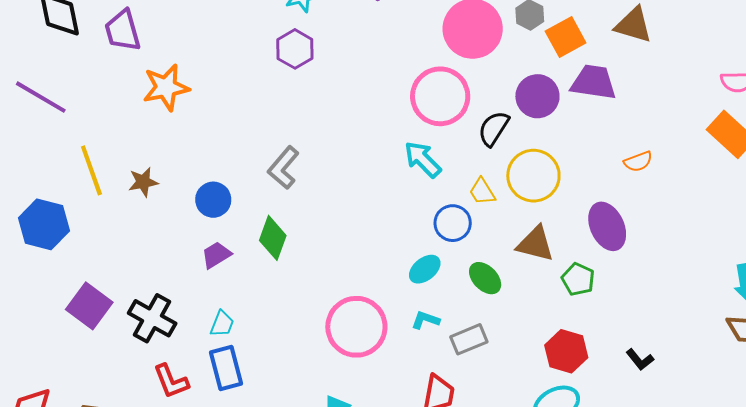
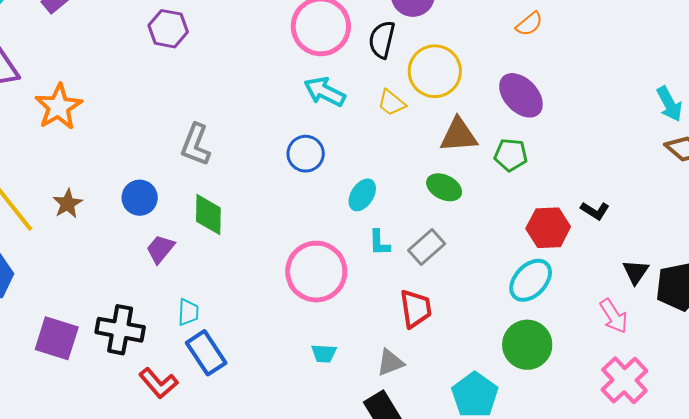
blue circle: (453, 223) -> (306, 154), moved
green ellipse: (485, 278) -> (444, 187), moved
cyan L-shape: (425, 320) -> (379, 243), turned -92
red hexagon: (566, 351) -> (548, 228), moved

